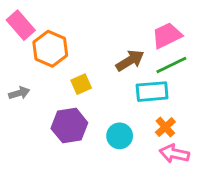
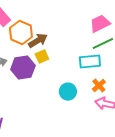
brown arrow: (130, 61) -> (38, 41), moved
purple hexagon: (69, 126) -> (23, 68), moved

